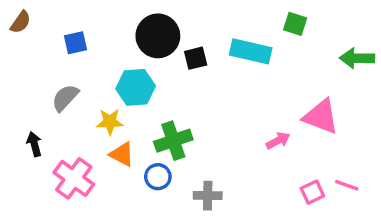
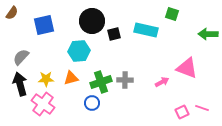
blue square: (75, 43) -> (44, 25), size x1.5
gray semicircle: (65, 98) -> (21, 57), moved
yellow star: (110, 122) -> (46, 79), moved
black arrow: (34, 144) -> (20, 84), size x1.6
orange triangle: (122, 154) -> (71, 78), moved, turned -42
gray cross: (208, 196) -> (125, 80), moved

